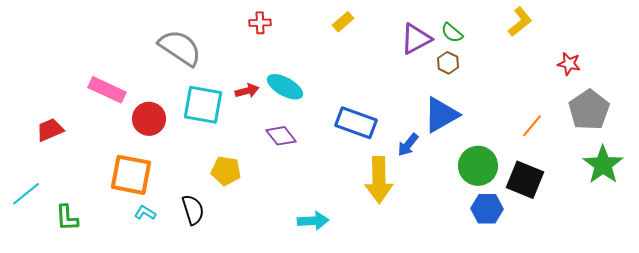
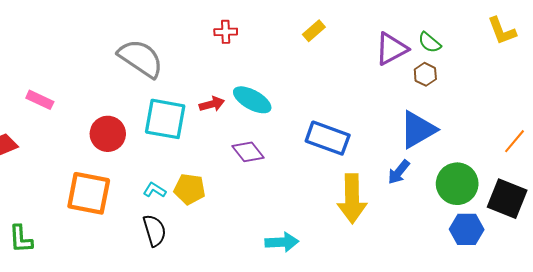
yellow L-shape: (520, 22) -> (502, 31), turned 108
pink rectangle: (107, 90) -> (40, 100), moved, size x0.7
blue arrow: (408, 145) -> (399, 172), moved
cyan L-shape: (145, 213) -> (155, 190), moved

